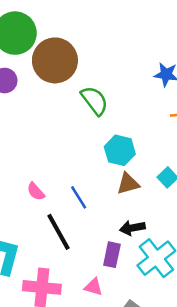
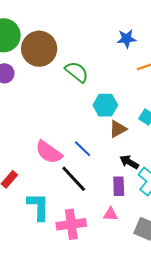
pink semicircle: (36, 192) -> (49, 152), size x1.8
black arrow: (132, 228) -> (129, 162), turned 54

